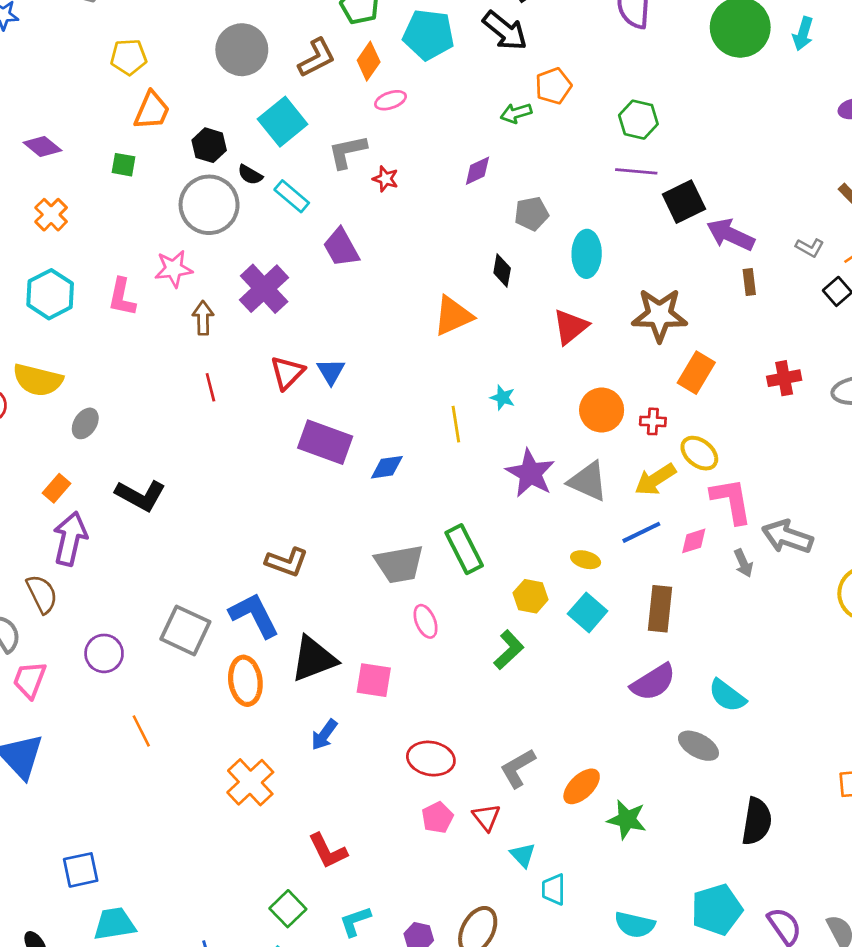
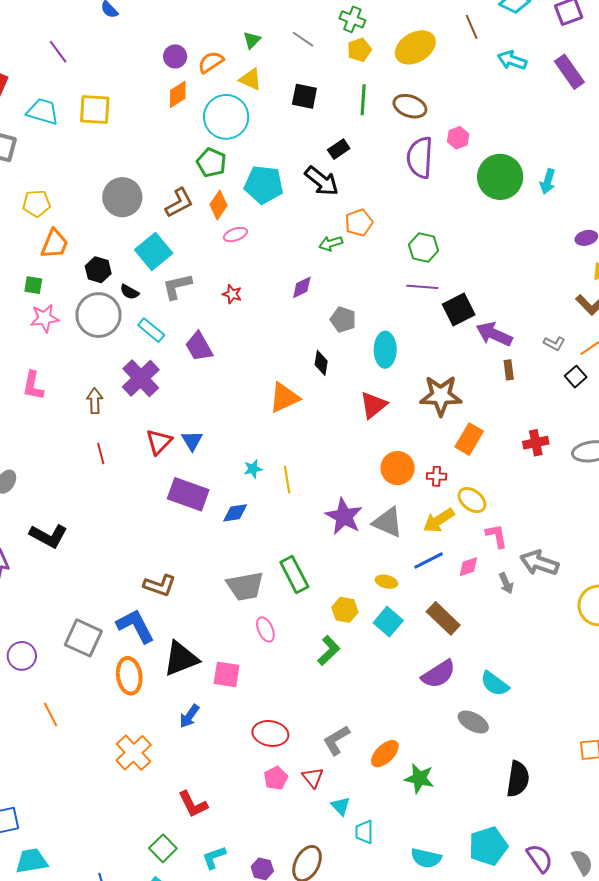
gray L-shape: (347, 152) -> (177, 286), moved
cyan rectangle: (292, 196) -> (151, 330), moved
gray pentagon: (531, 214) -> (343, 320), turned 30
pink star: (174, 269) -> (45, 318), moved
cyan star: (503, 398) -> (253, 469), moved, turned -30
pink L-shape: (731, 501) -> (496, 536), size x0.7
brown rectangle: (660, 609) -> (443, 618), turned -52

